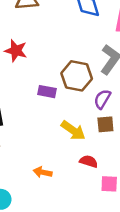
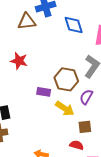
brown square: (105, 124) -> (85, 127), moved
yellow arrow: (73, 130) -> (65, 109), moved

